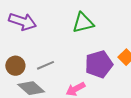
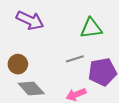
gray line: (46, 65) -> (75, 59), moved

